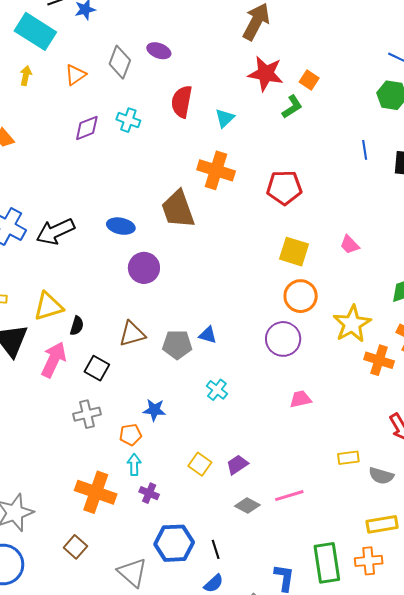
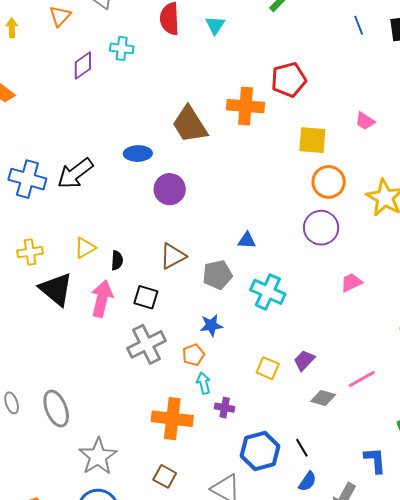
orange cross: (216, 170) -> (246, 106), moved
yellow triangle: (48, 306) -> (85, 248), size x0.7
gray pentagon: (177, 345) -> (217, 275), moved
cyan cross: (217, 390) -> (268, 292), size x1.6
gray cross: (87, 414) -> (146, 344), size x1.4

